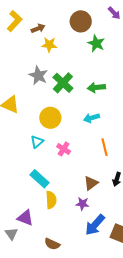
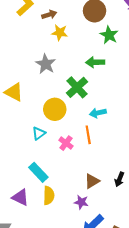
green cross: (63, 83) -> (77, 87), moved
green arrow: (96, 87) -> (95, 62), moved
orange line: (105, 147) -> (88, 135), moved
purple triangle: (25, 218) -> (20, 197), moved

